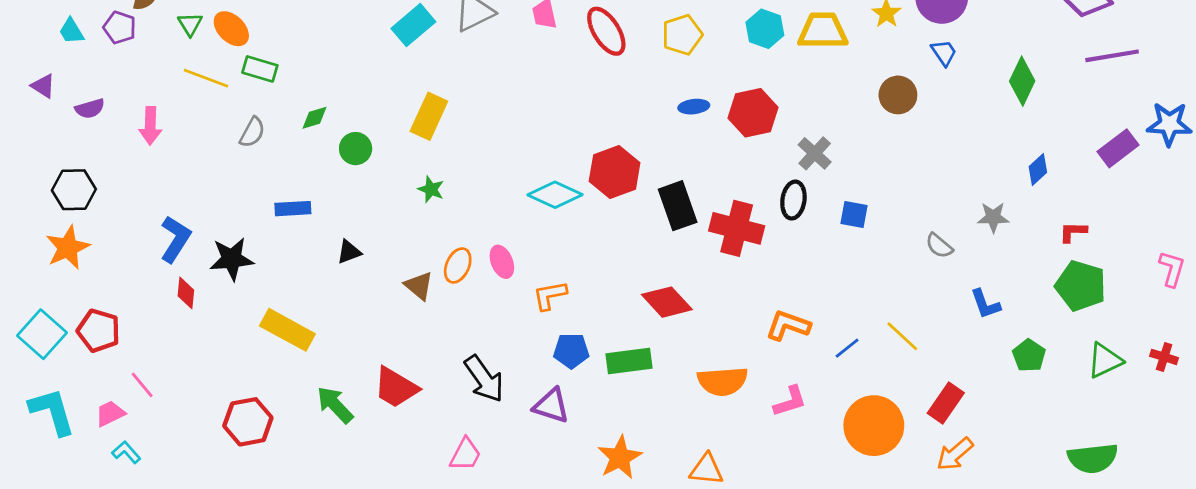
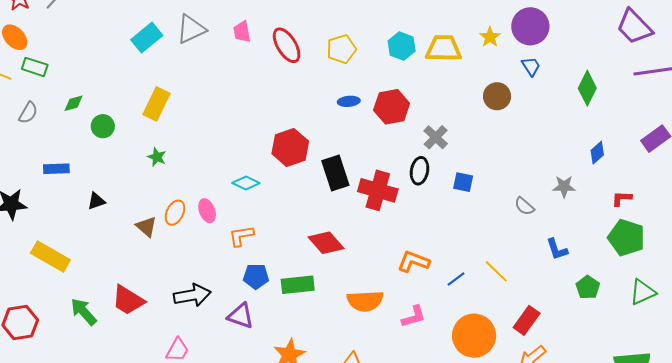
cyan diamond: (555, 195) -> (246, 183), moved, size x0.7
black arrow: (484, 379) -> (192, 295), turned -66

